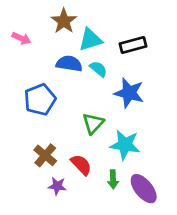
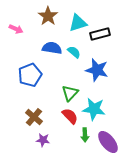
cyan triangle: (90, 40) -> (78, 23), moved
red semicircle: (81, 165) -> (70, 116), moved

